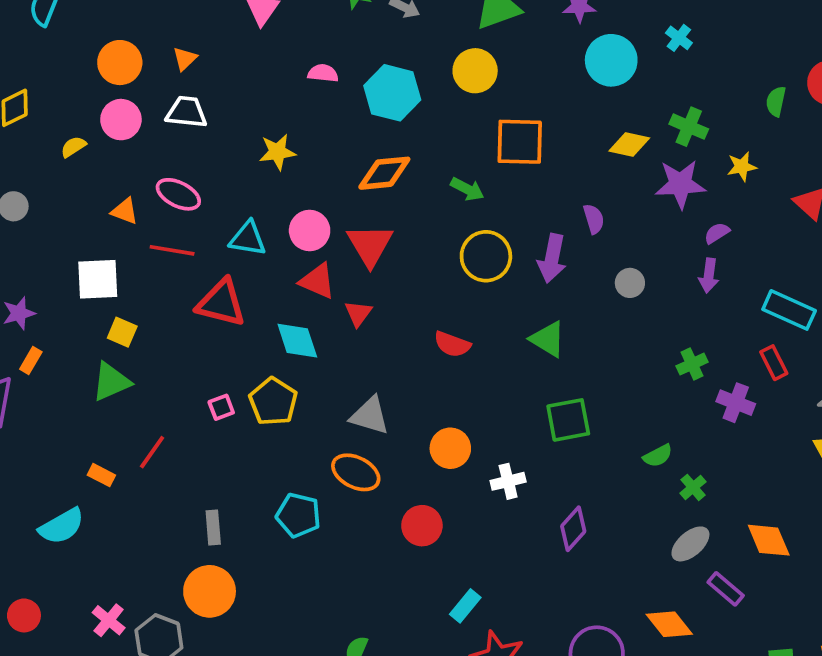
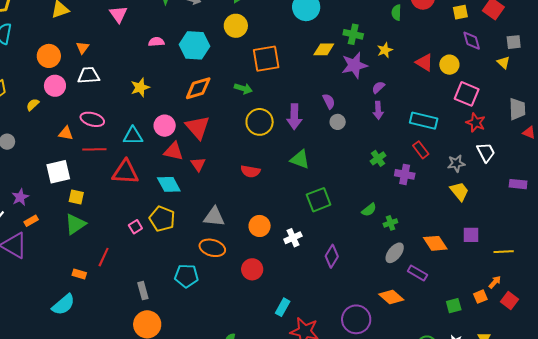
purple semicircle: (594, 219) -> (329, 101), moved
orange rectangle: (31, 360) -> (31, 221), turned 40
green cross: (693, 487) -> (390, 223), turned 32

